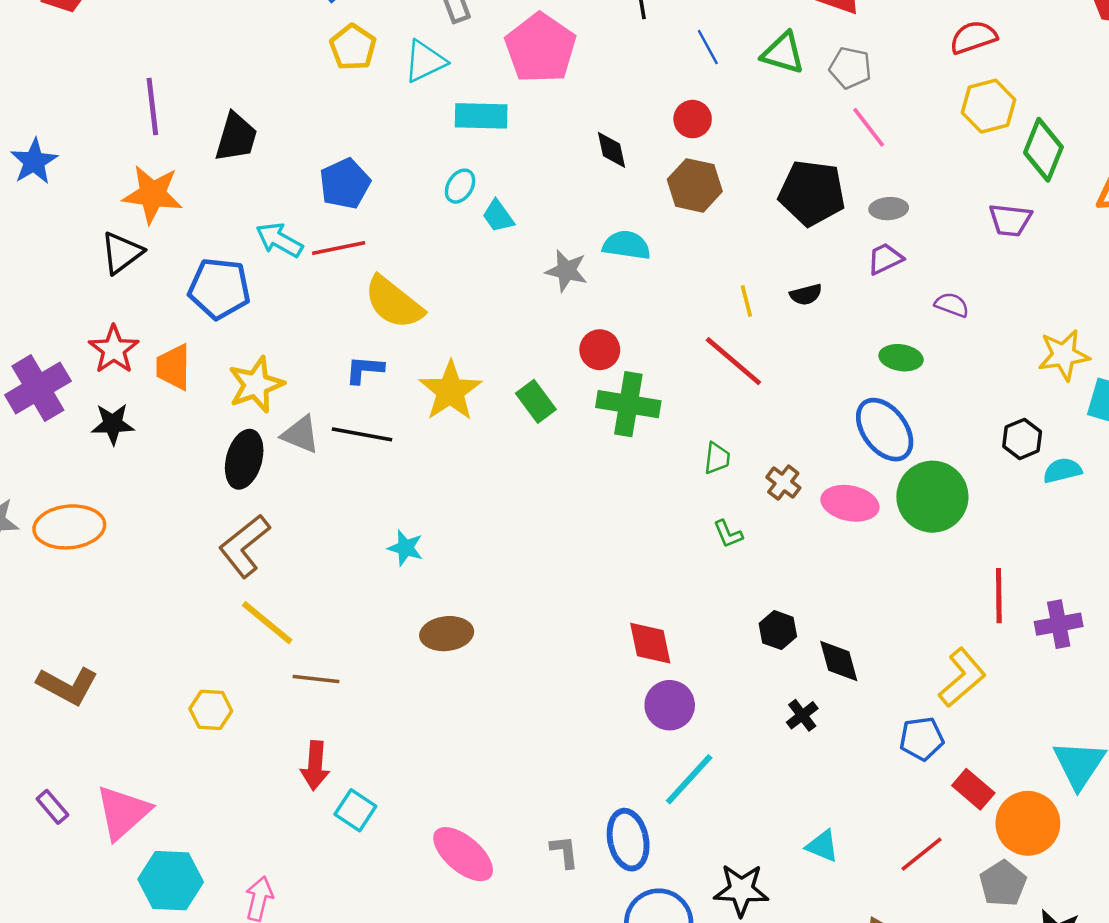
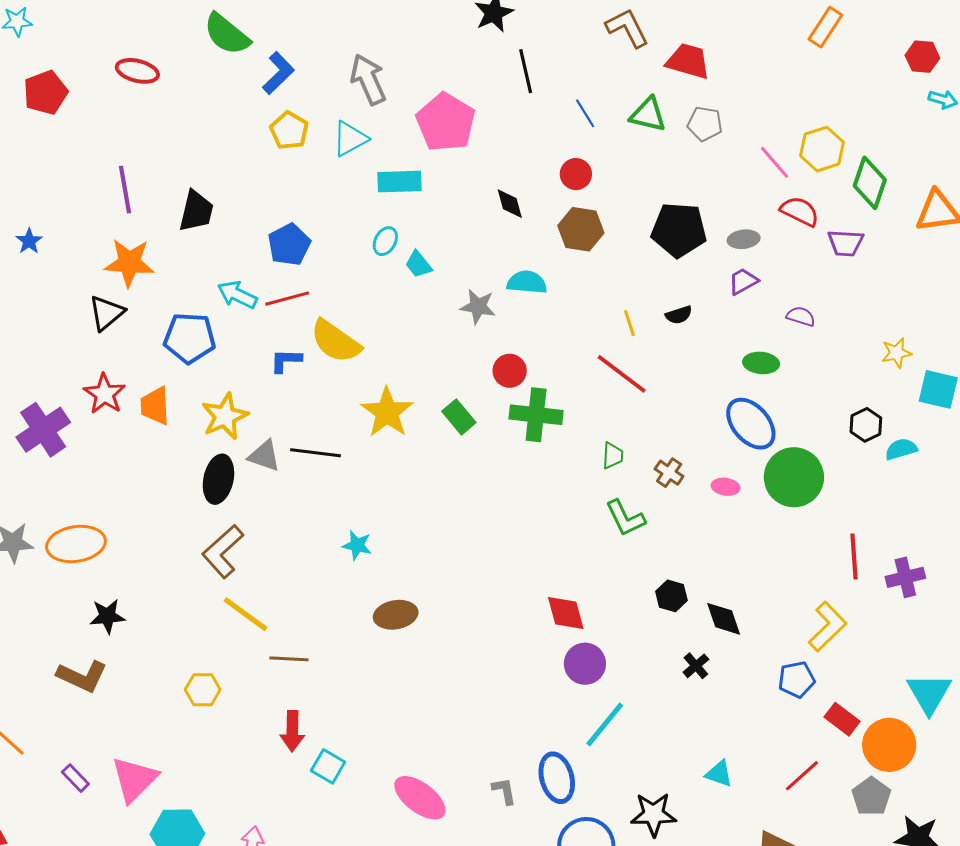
red semicircle: (973, 37) -> (800, 211), moved, turned 48
pink line: (869, 127) -> (774, 162), moved
blue star: (34, 161) -> (29, 241), size x0.7
yellow star: (1064, 355) -> (897, 353), size x0.7
blue L-shape: (365, 370) -> (286, 361), moved
black star: (113, 424) -> (107, 616), moved
pink ellipse: (850, 503) -> (726, 487), size x0.6
green L-shape: (728, 534) -> (625, 518), size x1.6

